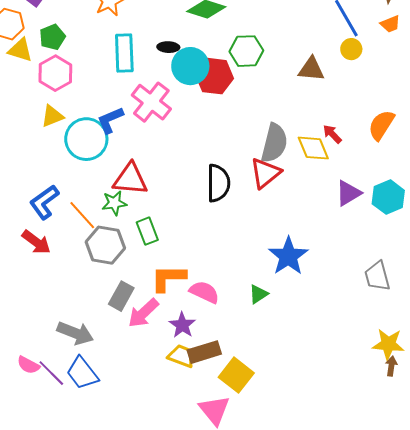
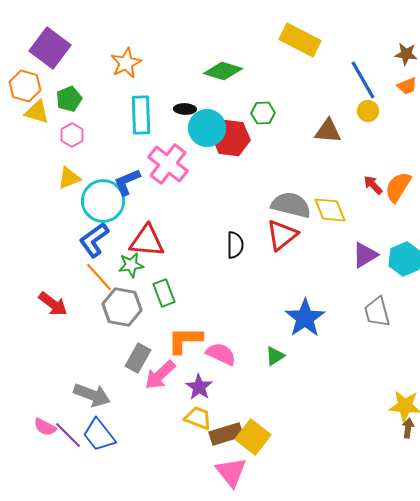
green hexagon: (246, 51) -> (263, 113), size x0.7
pink hexagon: (55, 73) -> (72, 135), size x0.7
red arrow: (332, 134) -> (373, 185), moved
gray semicircle: (274, 143) -> (291, 205), turned -90
black semicircle: (218, 183) -> (235, 245), size x0.7
blue L-shape: (44, 202) -> (94, 240), moved
gray trapezoid: (377, 276) -> (377, 312), moved
brown rectangle: (204, 352) -> (226, 434), moved

